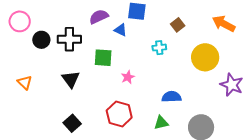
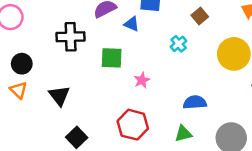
black circle: (41, 40) -> (22, 64), moved
cyan cross: (159, 48) -> (179, 44), turned -32
black triangle: (71, 79) -> (59, 96), moved

